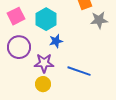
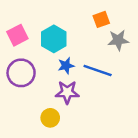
purple star: (44, 63) -> (67, 92), moved
blue line: (79, 71) -> (98, 70), moved

